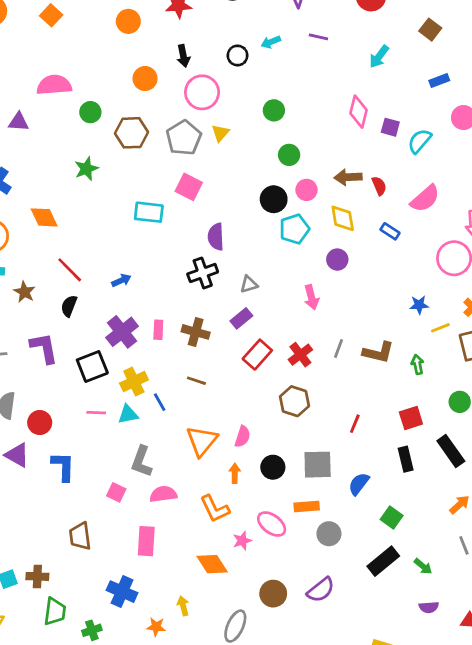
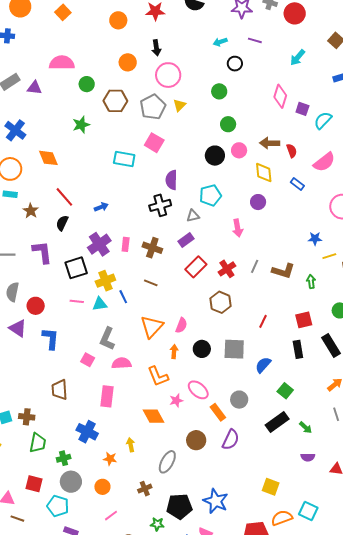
black circle: (238, 55) -> (235, 64), moved
cyan pentagon: (294, 229) -> (210, 195), moved
orange rectangle: (307, 507) -> (218, 412), moved, turned 54
purple semicircle: (321, 590) -> (231, 440), turned -30

